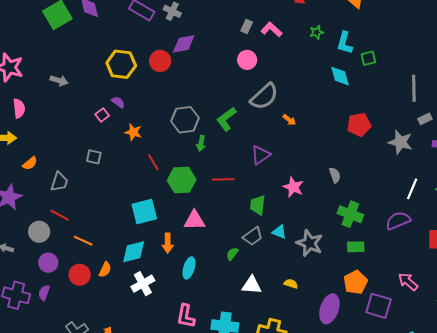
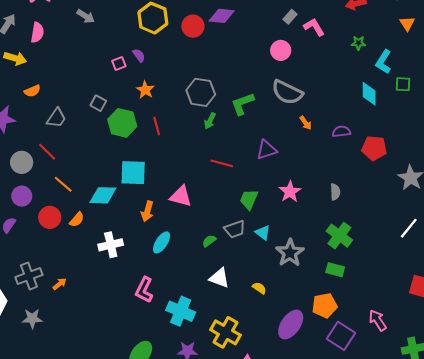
gray semicircle: (264, 97) -> (287, 92), turned 52
green hexagon: (182, 180) -> (122, 123), moved
purple semicircle: (398, 221) -> (341, 132), moved, size x0.7
cyan diamond: (134, 252) -> (103, 195), moved

